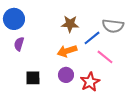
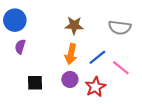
blue line: (92, 38) -> (97, 57), moved
orange arrow: (67, 51) -> (71, 54), turned -60
pink line: (105, 57) -> (121, 68), moved

